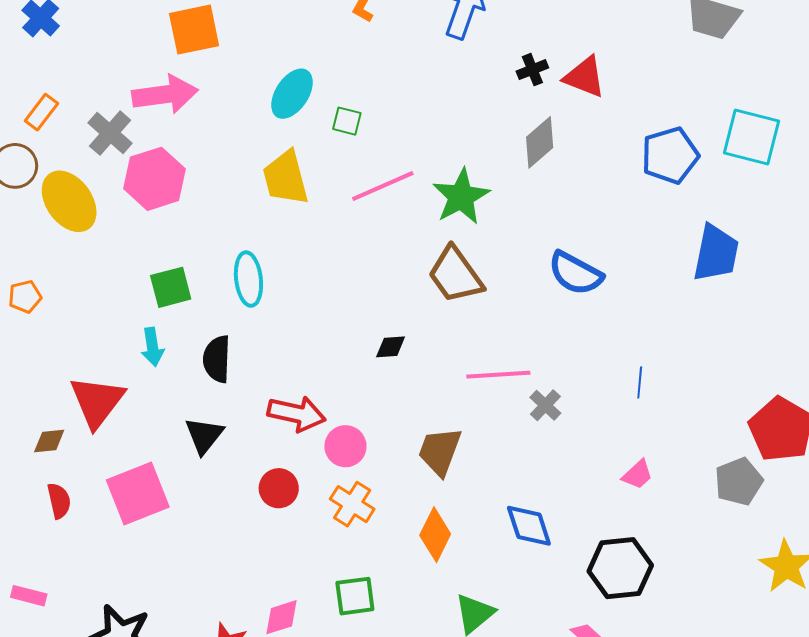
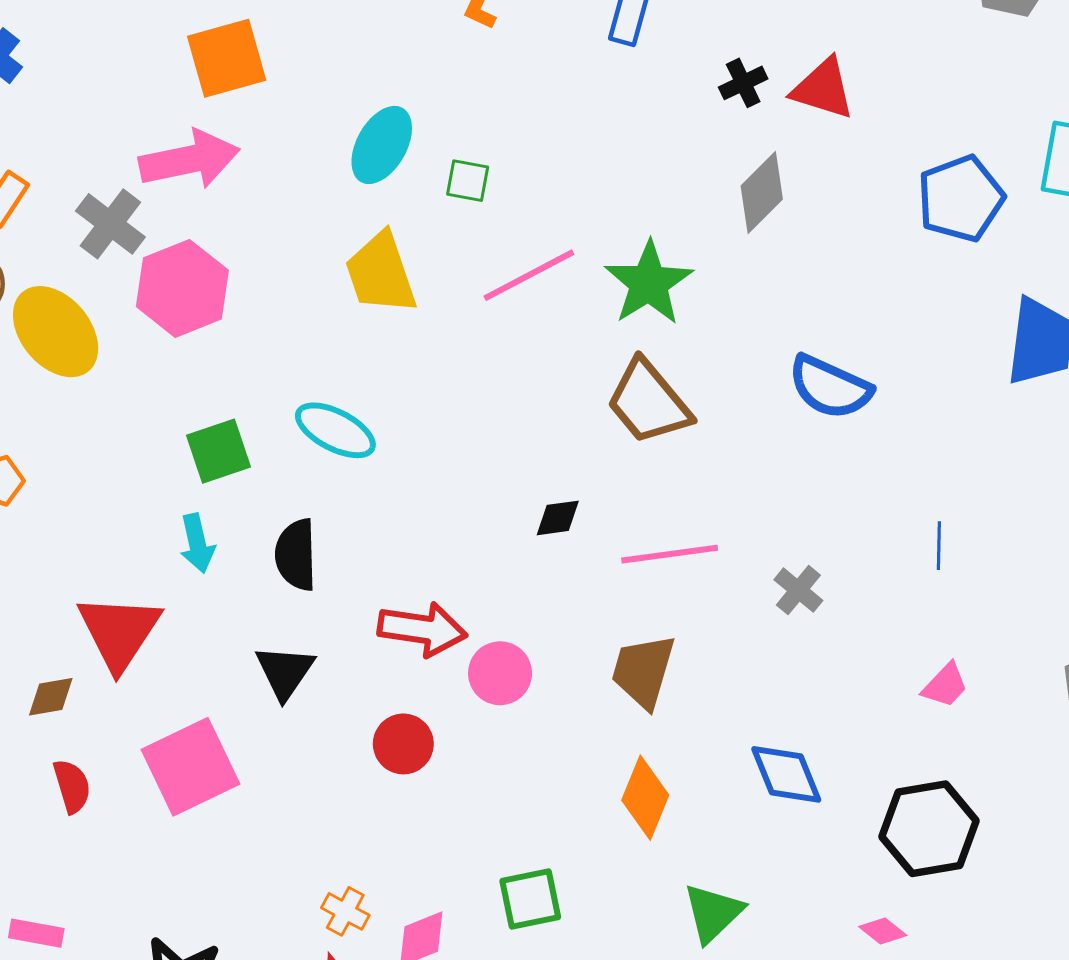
cyan ellipse: (248, 279) -> (335, 430), turned -52
pink line: (498, 375) -> (670, 554), moved
orange cross: (352, 504) -> (345, 911), moved, size x0.7

